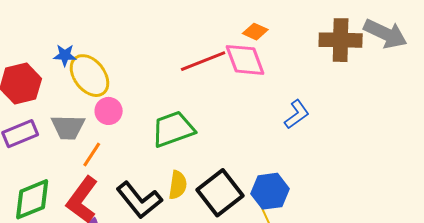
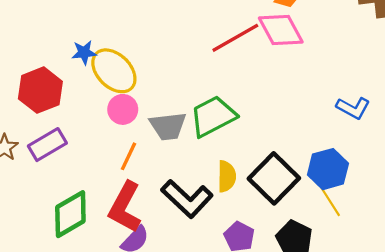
pink circle: (109, 111) -> (123, 109), moved
blue L-shape: (297, 114) -> (353, 108), moved, turned 72
gray trapezoid: (68, 127) -> (168, 126), moved

